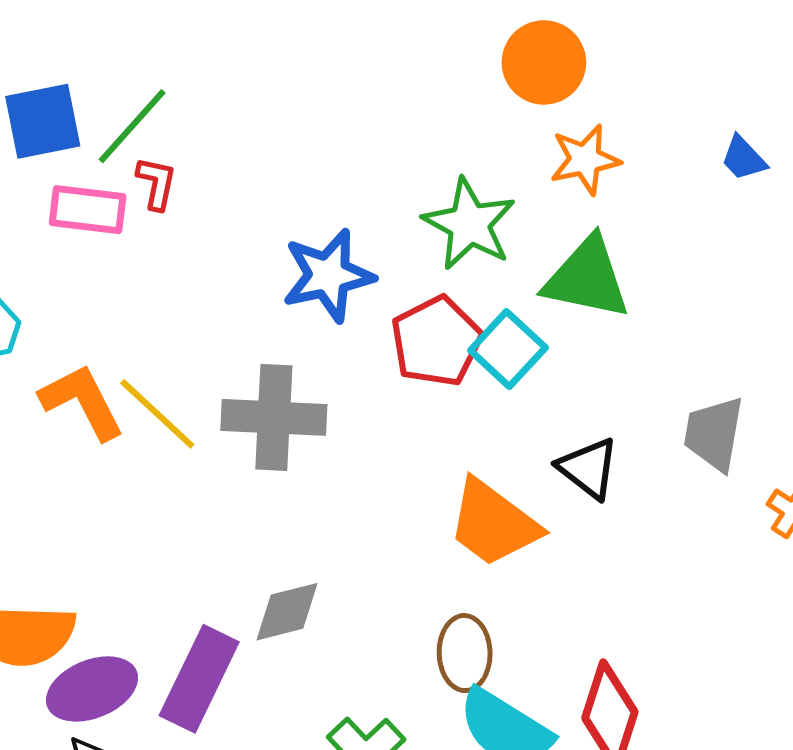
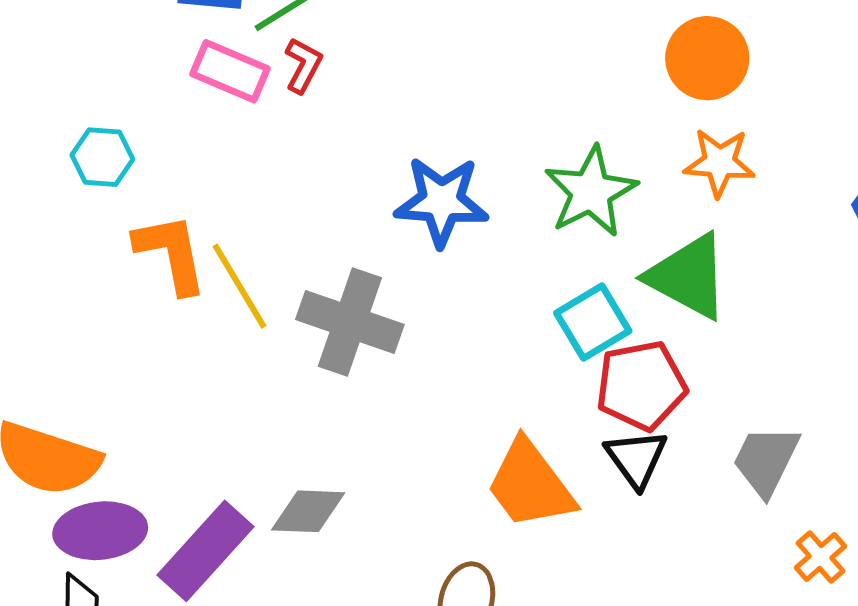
red pentagon: (436, 341) -> (641, 385), moved

